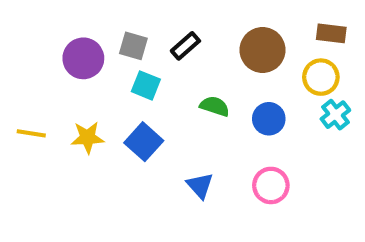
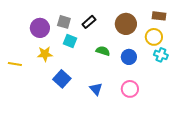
cyan cross: (335, 115) -> (161, 55), turned -32
yellow star: (88, 138) -> (45, 54), moved
blue square: (144, 142) -> (62, 79), moved

